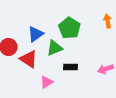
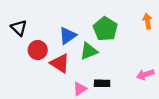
black rectangle: (71, 67) -> (102, 83), moved

